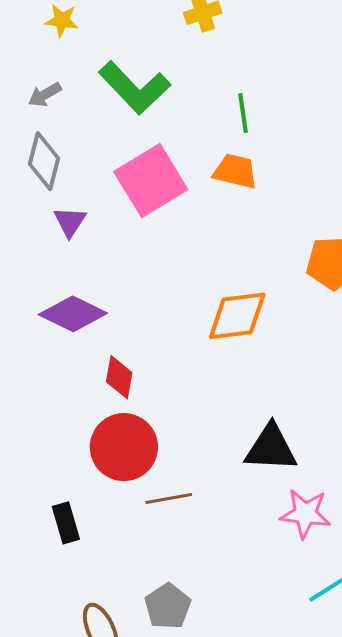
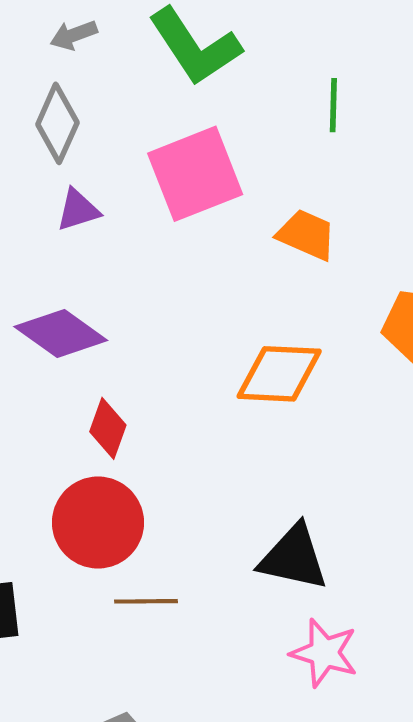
orange trapezoid: (235, 171) -> (307, 235), moved
purple triangle: (70, 222) -> (78, 210), turned 30

